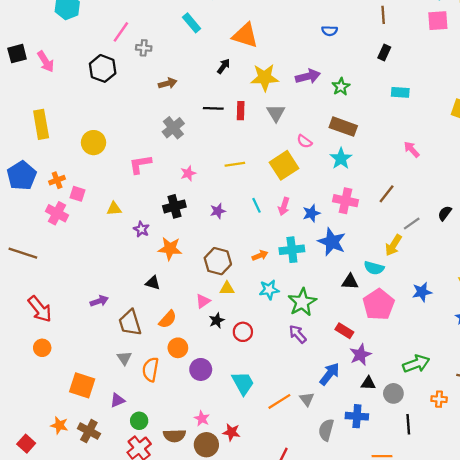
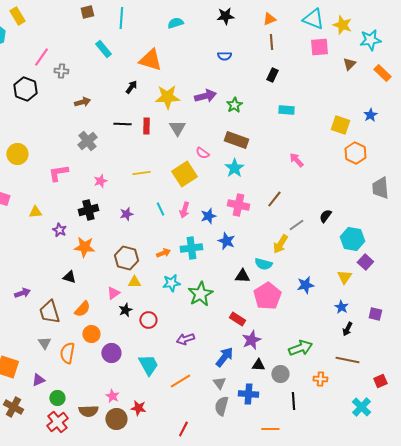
blue star: (332, 242) -> (226, 241), size x0.7
purple arrow: (298, 334) -> (185, 339), moved, turned -66
gray triangle: (307, 399) -> (219, 383), moved

